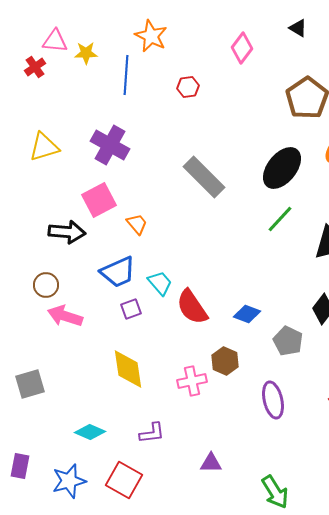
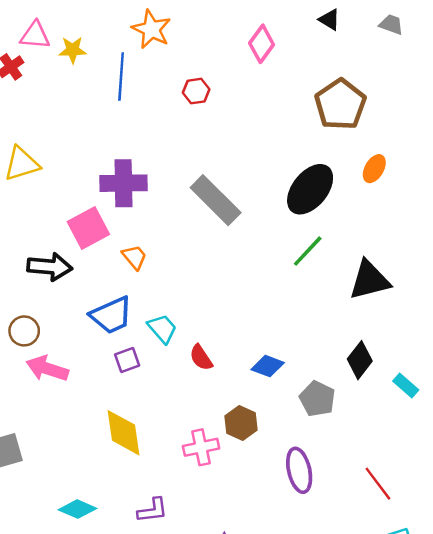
purple cross: (110, 145) -> (123, 183), moved, turned -30
red semicircle: (192, 307) -> (201, 358), size x0.6

